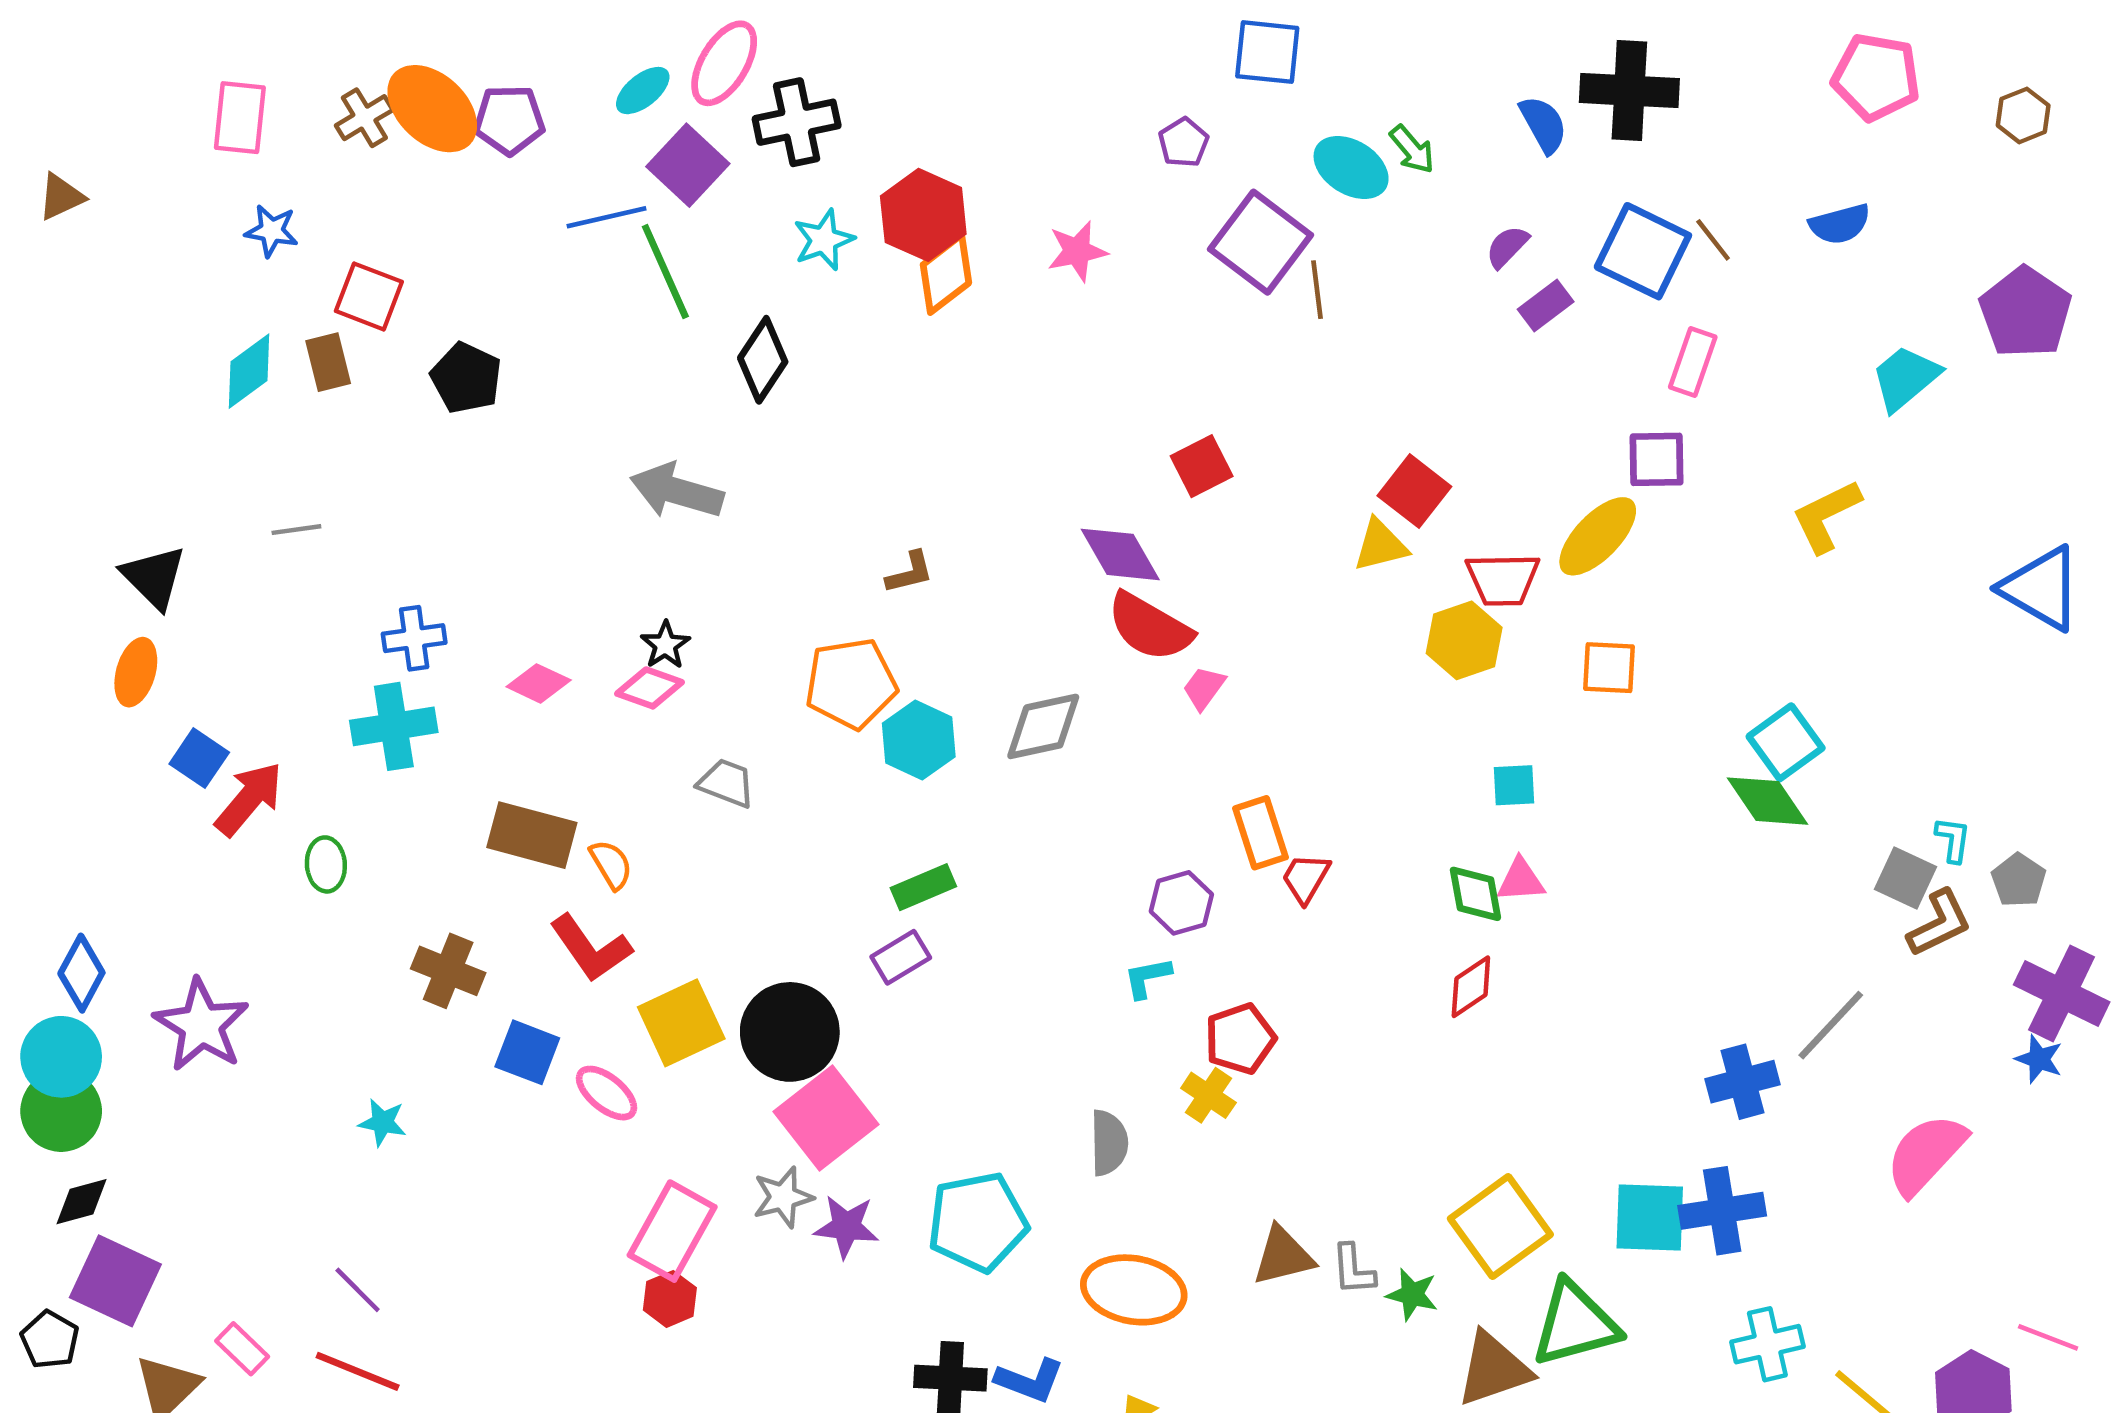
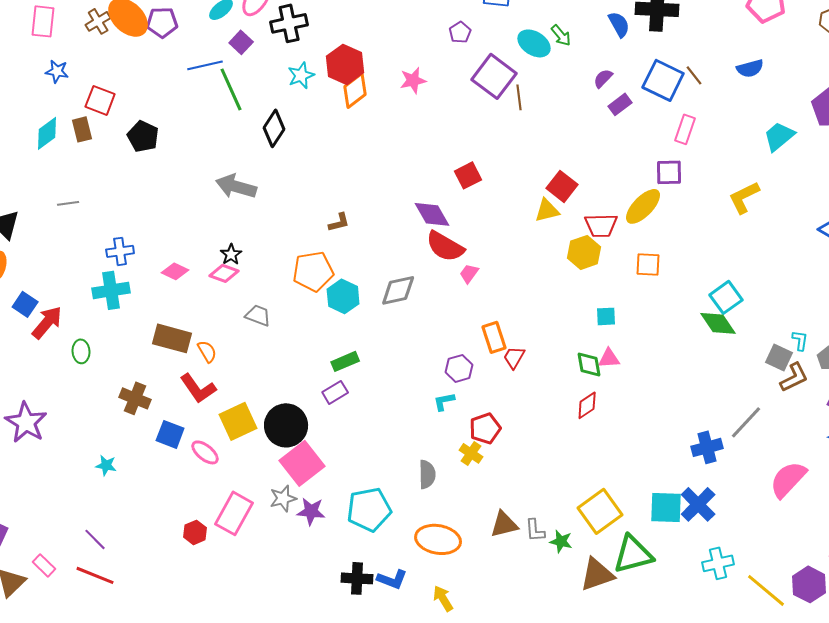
purple square: (688, 165) -> (241, 42), size x0.7
blue cross: (1722, 1211) -> (698, 504), turned -36
red hexagon: (670, 1299) -> (195, 532), moved

